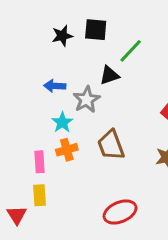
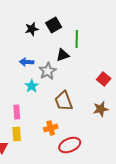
black square: (96, 30) -> (54, 25), turned -35
green line: (131, 51) -> (77, 39), turned -42
orange cross: (67, 150) -> (51, 128), moved

